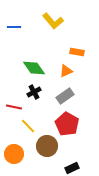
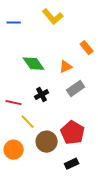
orange rectangle: (77, 52) -> (87, 48), moved, turned 40
black cross: (34, 92) -> (42, 95), moved
gray rectangle: (65, 96) -> (76, 89), moved
red pentagon: (67, 124) -> (73, 133), moved

